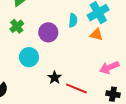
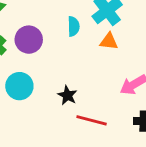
purple circle: (48, 32) -> (29, 40), moved
black star: (55, 78) -> (67, 95), moved

